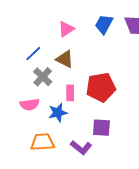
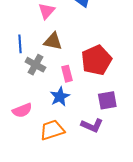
blue line: (33, 54) -> (20, 44), turned -36
pink semicircle: (30, 104) -> (22, 110), moved

